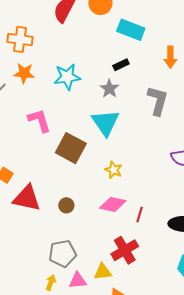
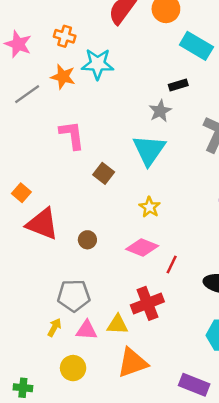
orange cross: (20, 39) -> (65, 36), size x0.7
cyan star: (67, 77) -> (98, 64), moved
brown square: (71, 148) -> (104, 173), size x0.6

